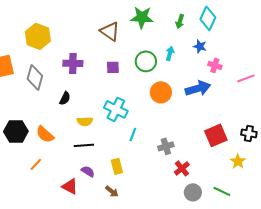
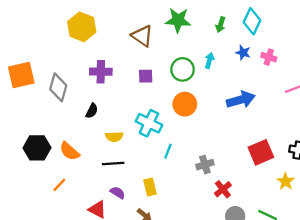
yellow hexagon: (38, 36) -> (82, 27), moved
pink cross: (215, 65) -> (269, 57), moved
orange circle: (161, 92) -> (185, 104), moved

